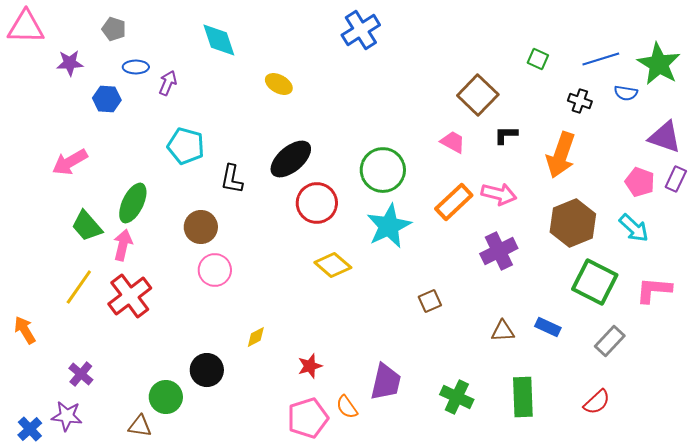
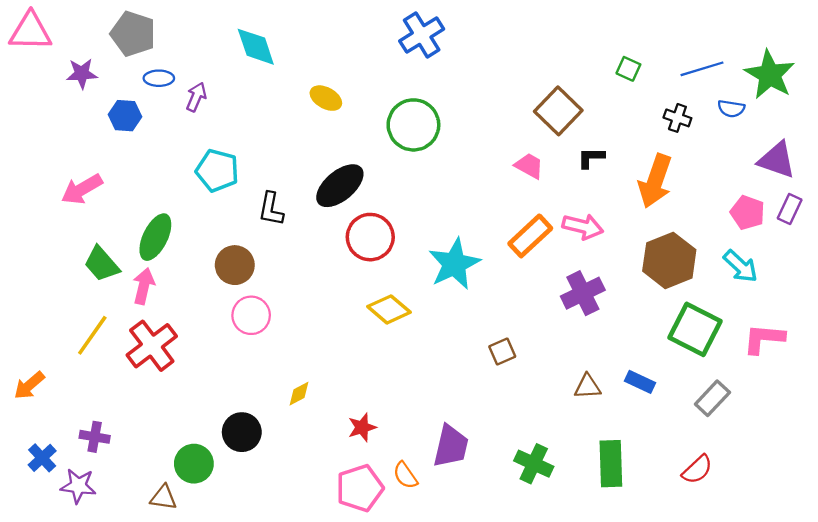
gray pentagon: (114, 29) -> (133, 34), size x1.6
green circle: (383, 170) -> (413, 125), moved
orange arrow: (25, 330) -> (29, 385), turned -100
purple cross: (81, 374) -> (95, 437), turned -30
blue cross: (30, 429) -> (42, 458), moved

